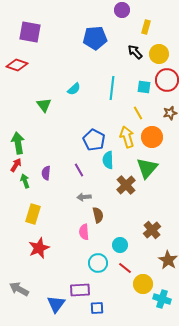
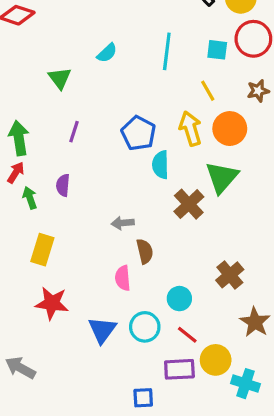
purple line: (79, 170) -> (74, 132), moved, turned 48
red star: (39, 248) -> (52, 303), turned 30
purple rectangle: (80, 290) -> (179, 369), moved
blue triangle: (56, 304) -> (102, 330), moved

